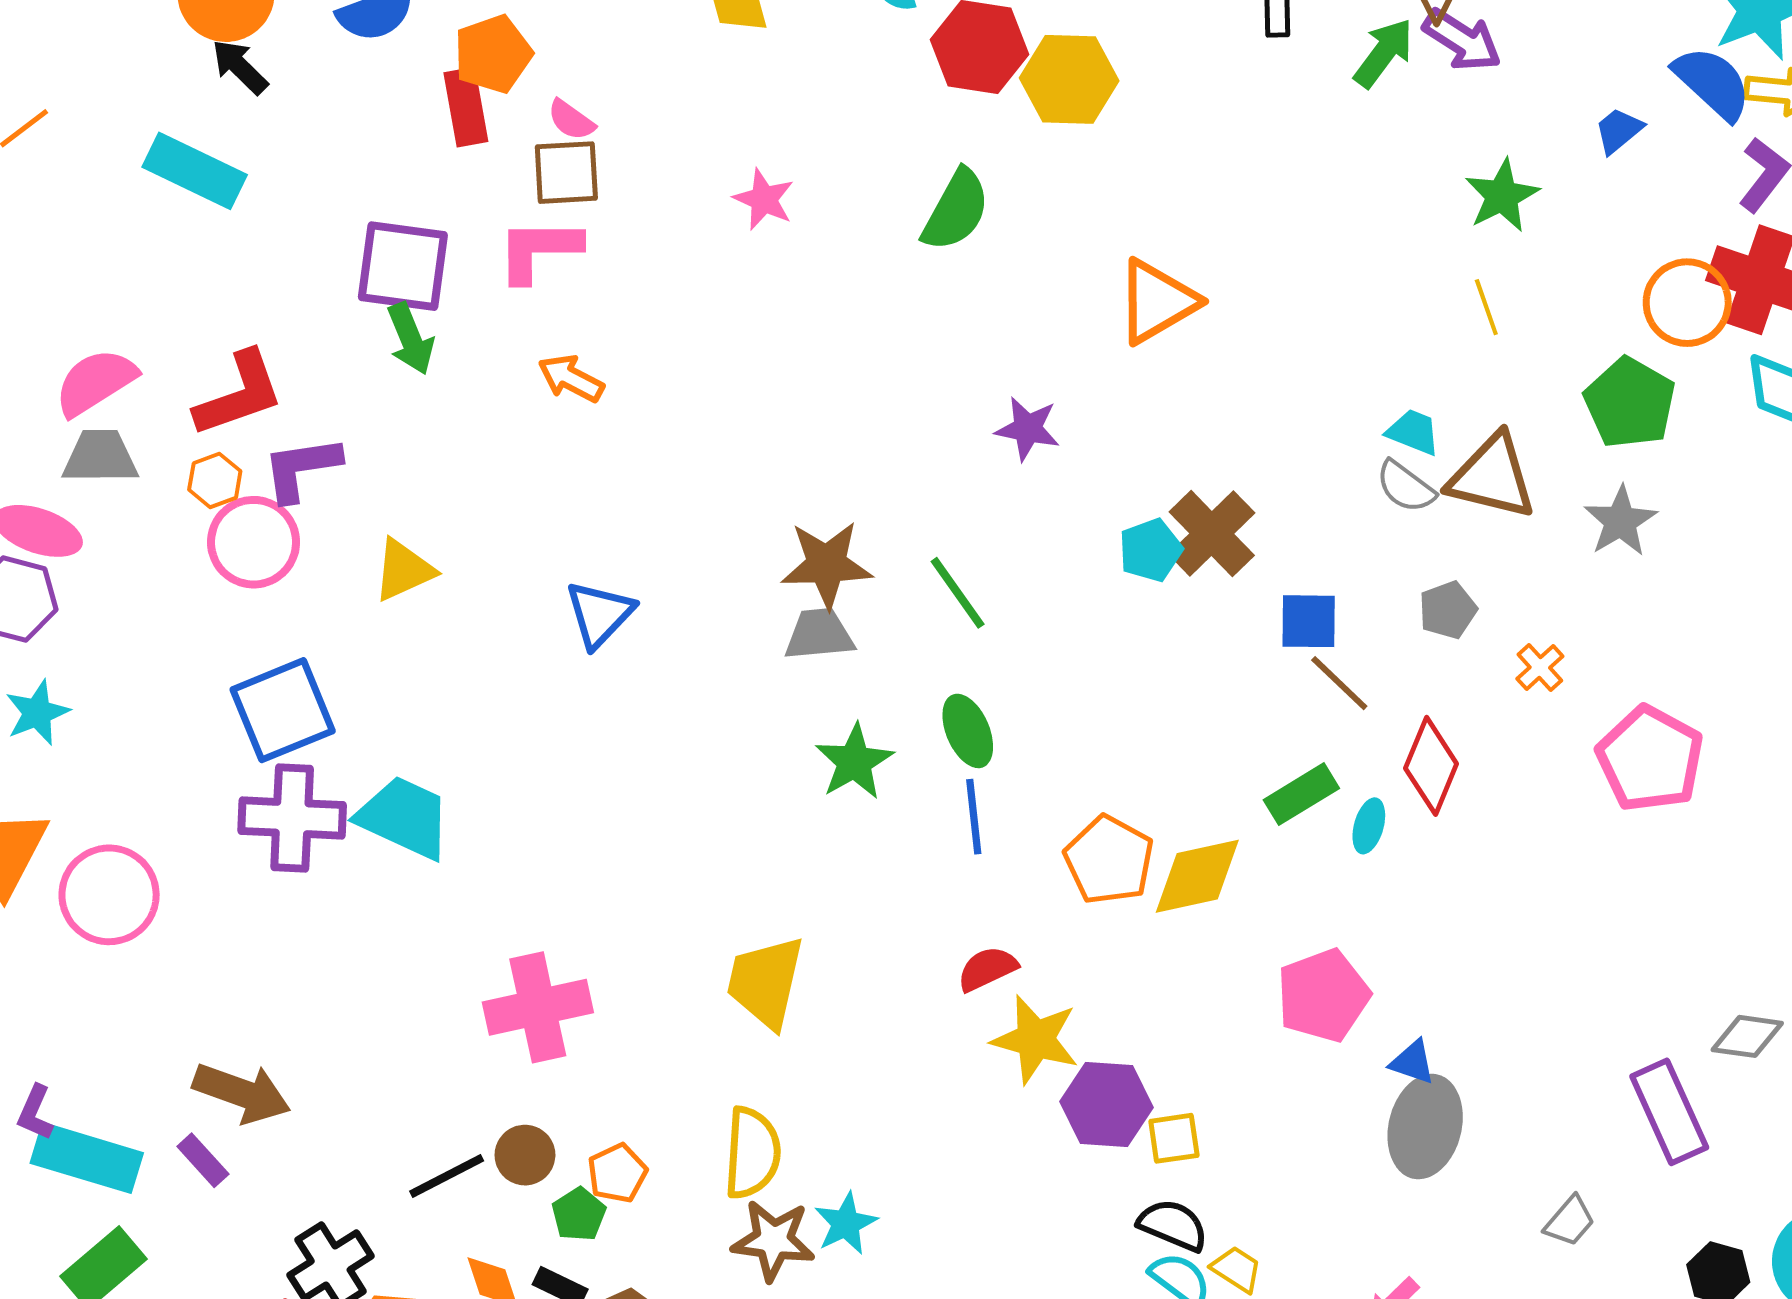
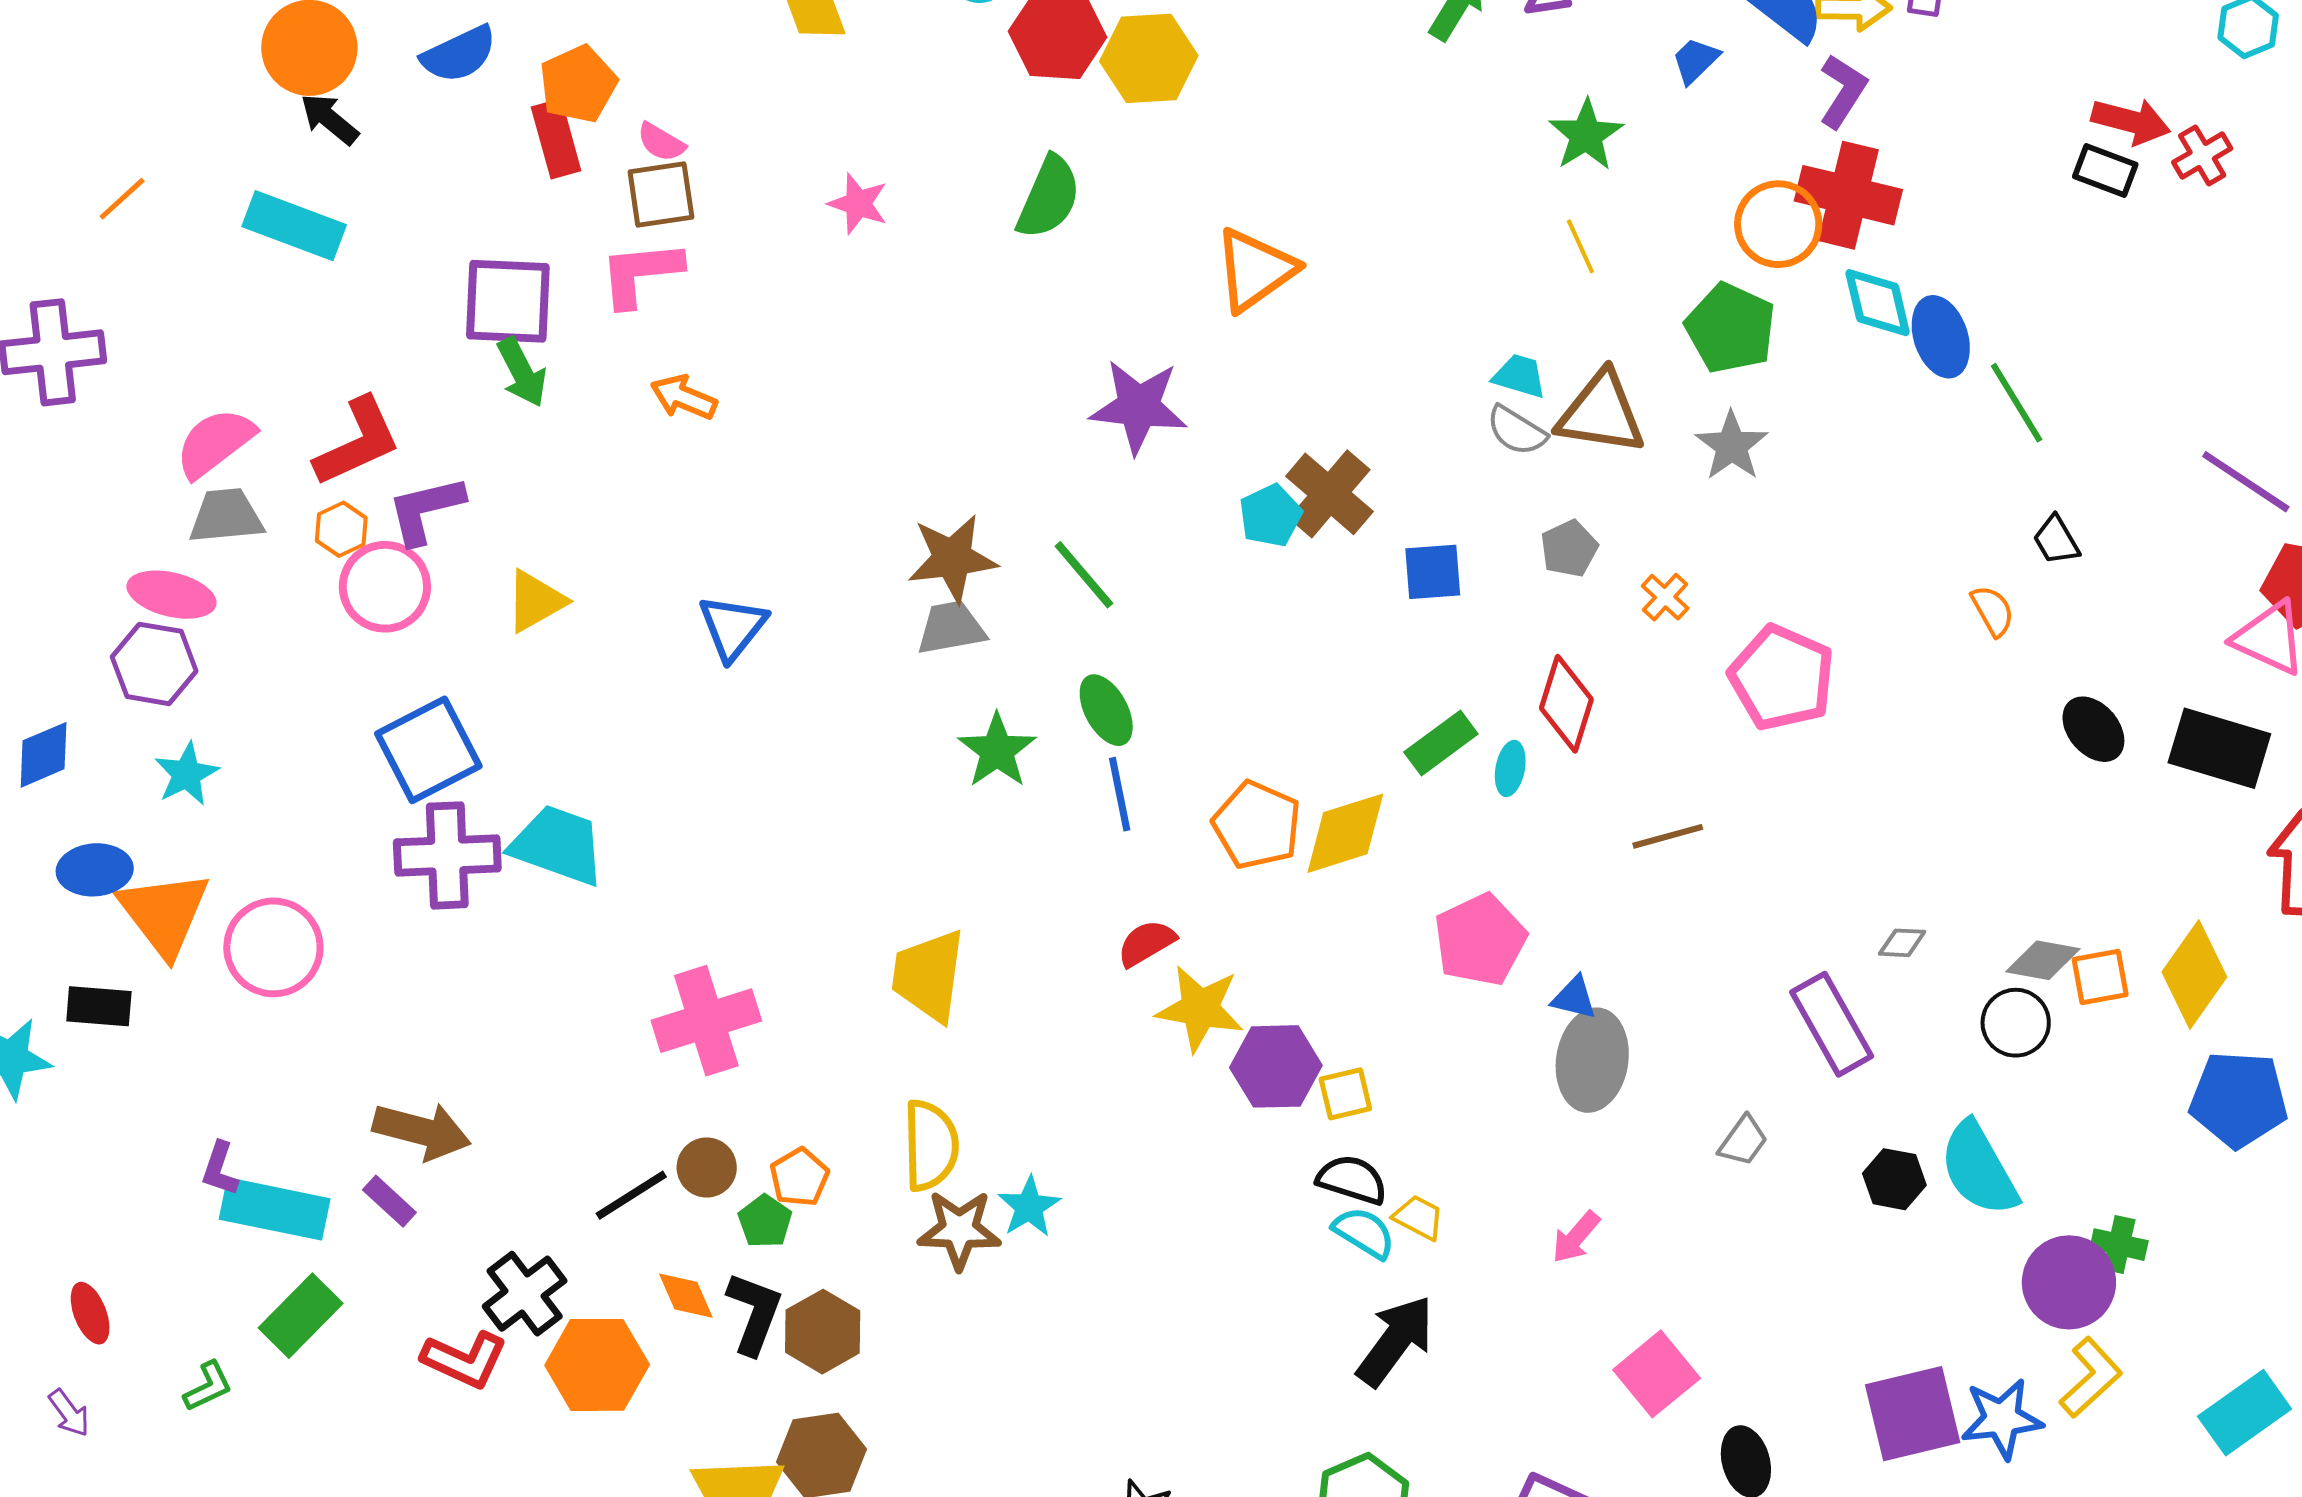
purple star: (1028, 429) -> (1139, 407), size x1.5
brown line: (1339, 683) -> (1668, 836), moved, turned -54
gray diamond: (1747, 1036) -> (1902, 943), size x0.7

